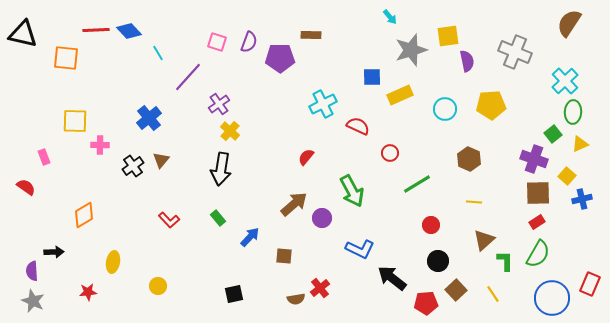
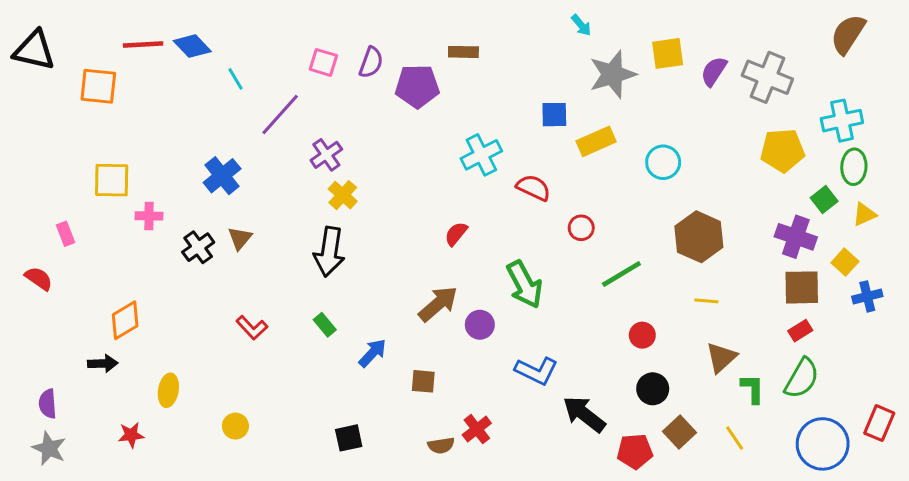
purple semicircle: (467, 61) -> (714, 71), moved, turned -135
cyan cross: (565, 81) -> (842, 121), turned 32
yellow pentagon: (491, 105) -> (782, 150), moved
brown hexagon: (469, 159) -> (699, 237), size x1.4
black arrow: (54, 252) -> (103, 363), moved

